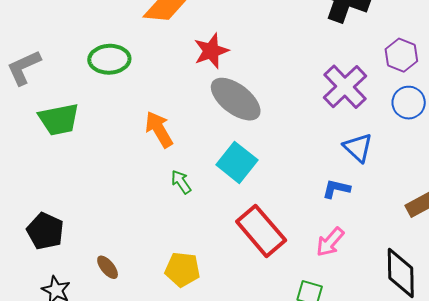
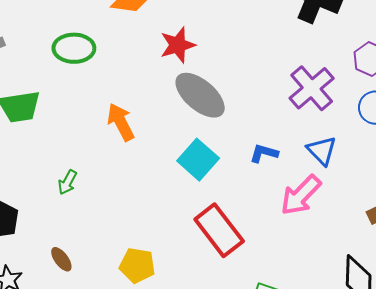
green arrow: (181, 182) -> (67, 182), moved, turned -120
blue L-shape: (336, 189) -> (264, 153), moved
pink arrow: (330, 242) -> (301, 195), moved, size x1.4

